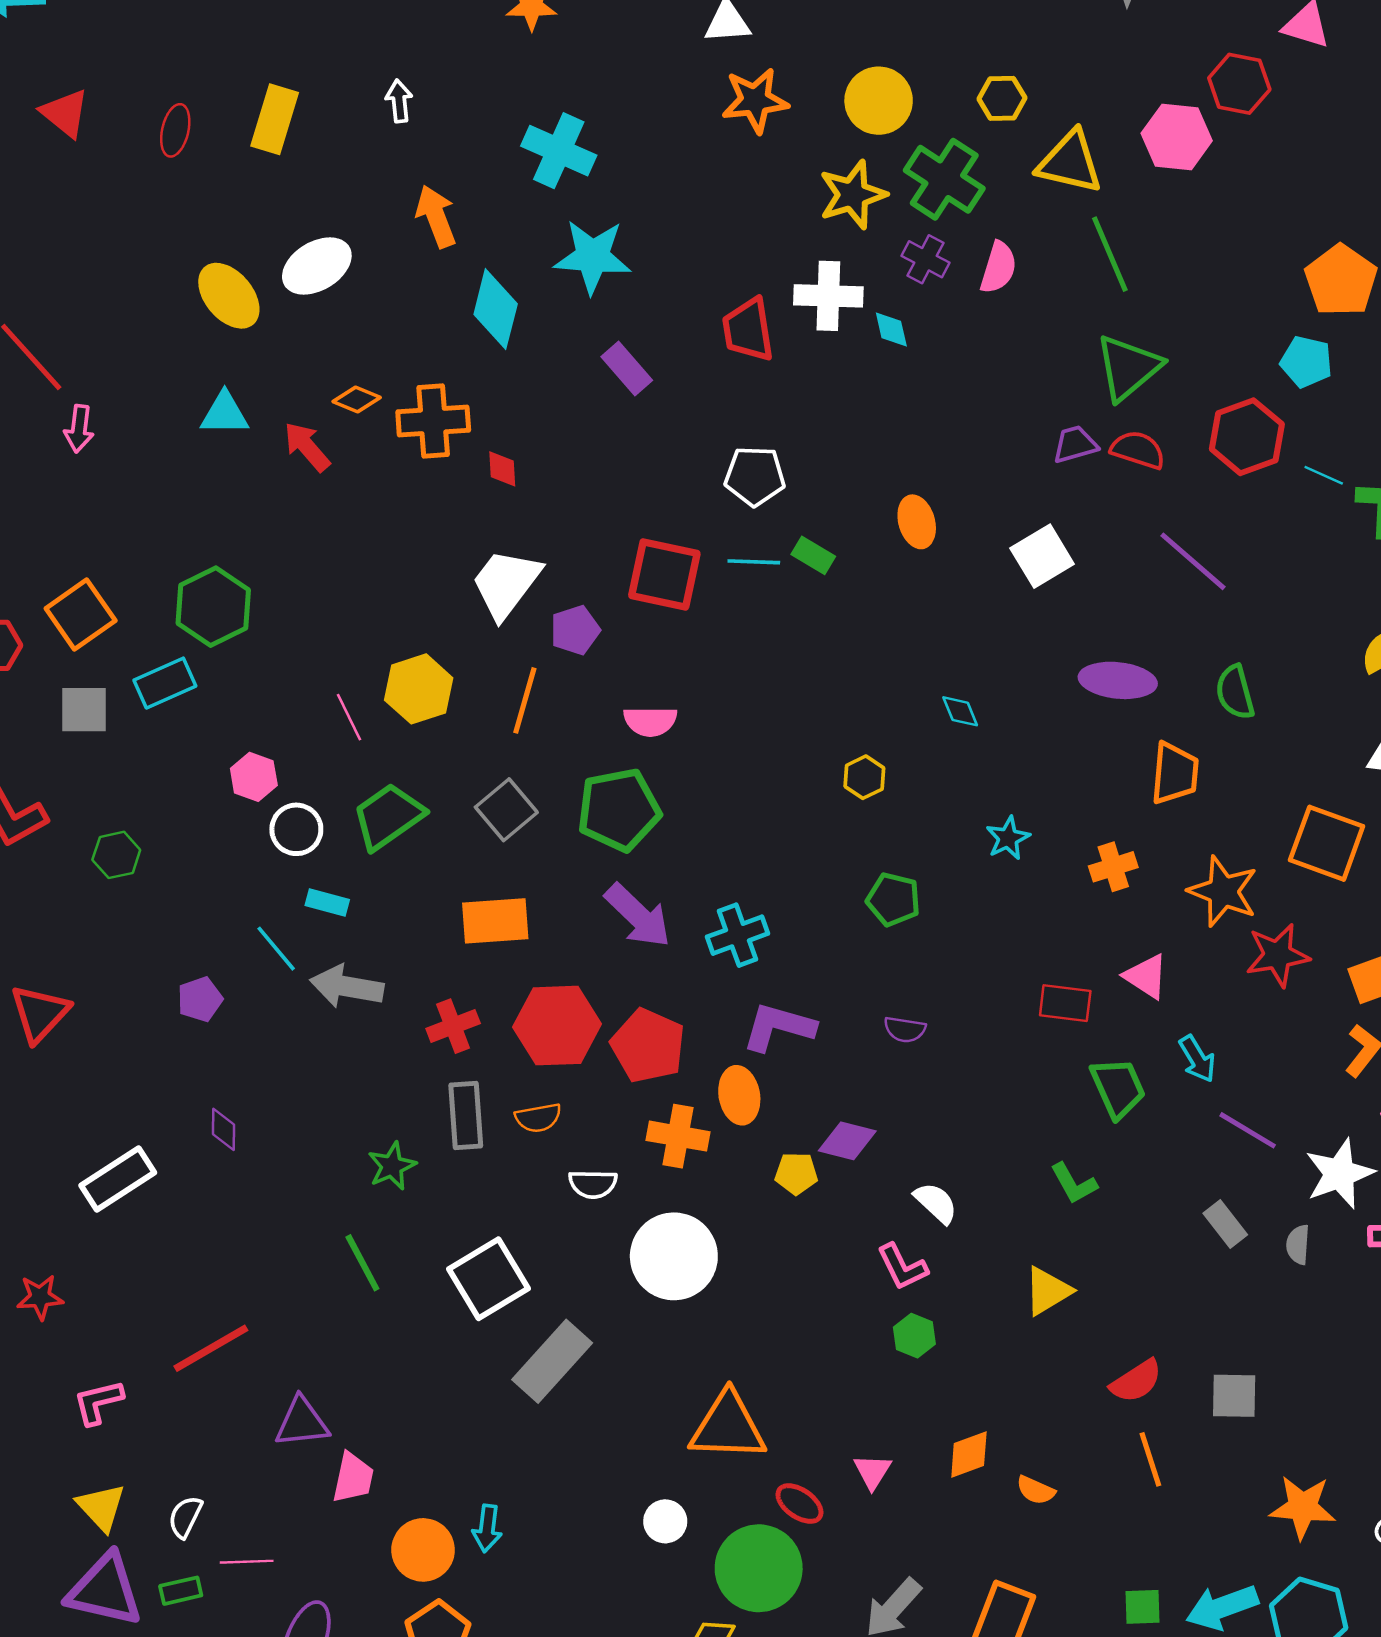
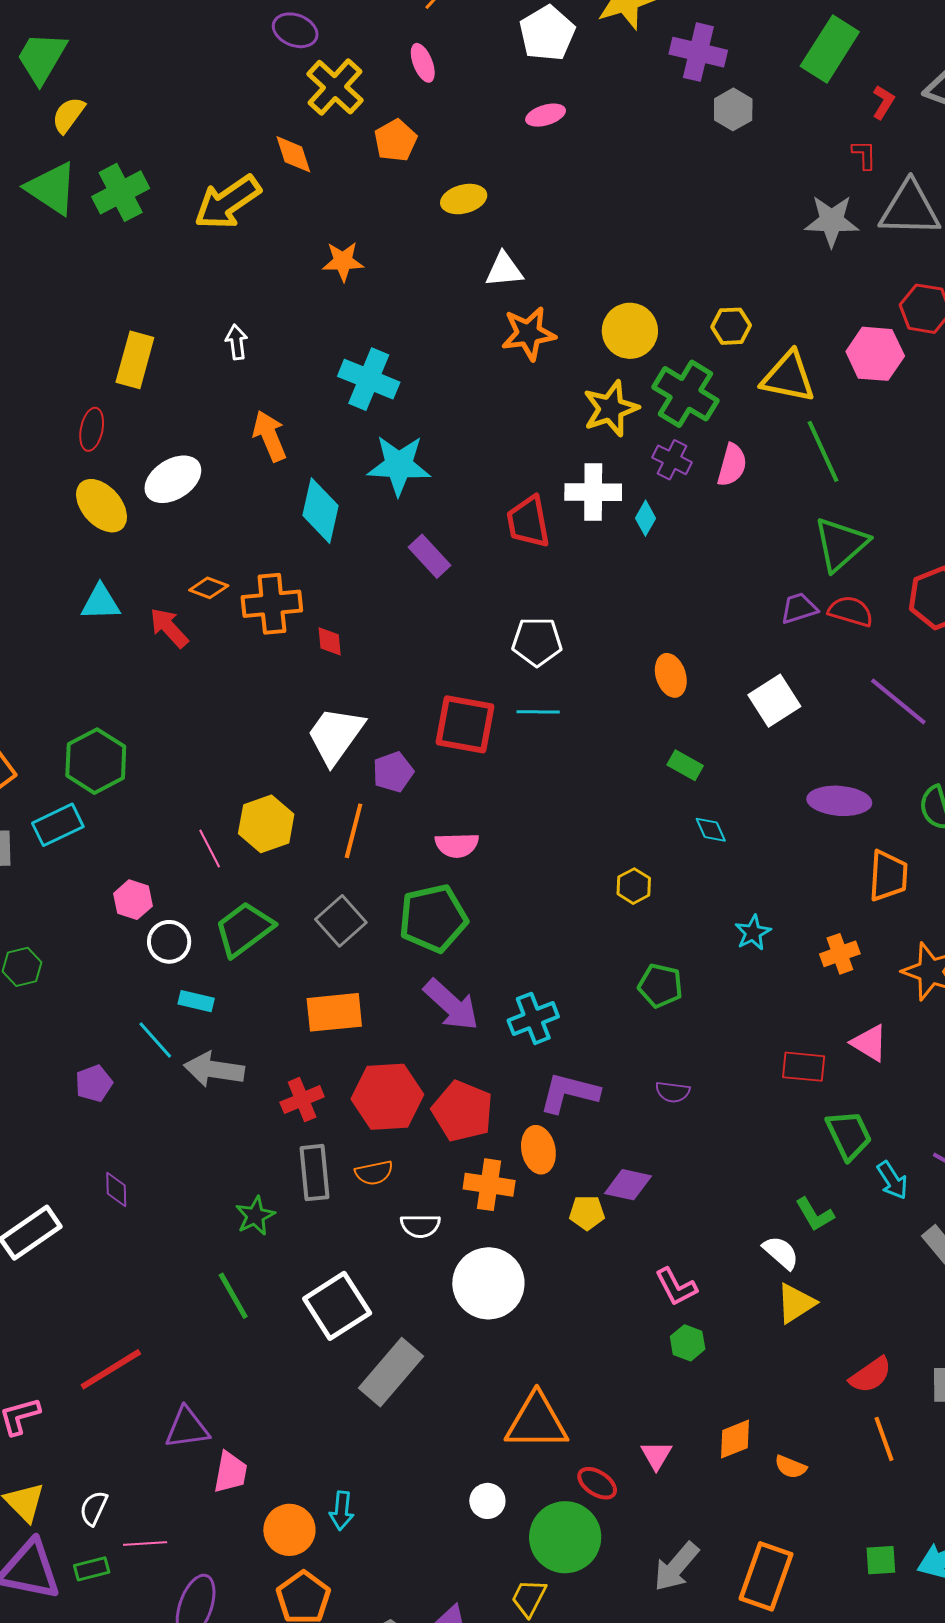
red ellipse: (175, 130) -> (92, 429), moved
cyan diamond: (891, 330) -> (646, 518), turned 44
green rectangle: (813, 555) -> (685, 765), moved
cyan arrow: (1197, 1059) -> (892, 1180), moved
white semicircle: (936, 1203) -> (781, 1253), moved

